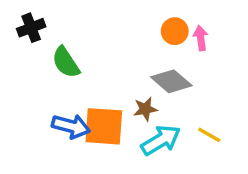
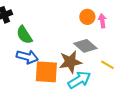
brown star: (145, 109) -> (70, 62), size x1.6
blue arrow: (71, 126) -> (27, 57), moved
yellow line: (209, 135) -> (107, 65), moved

